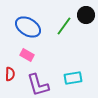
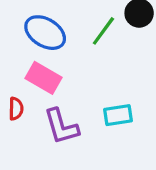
pink rectangle: (27, 55) -> (43, 78), size x1.5

